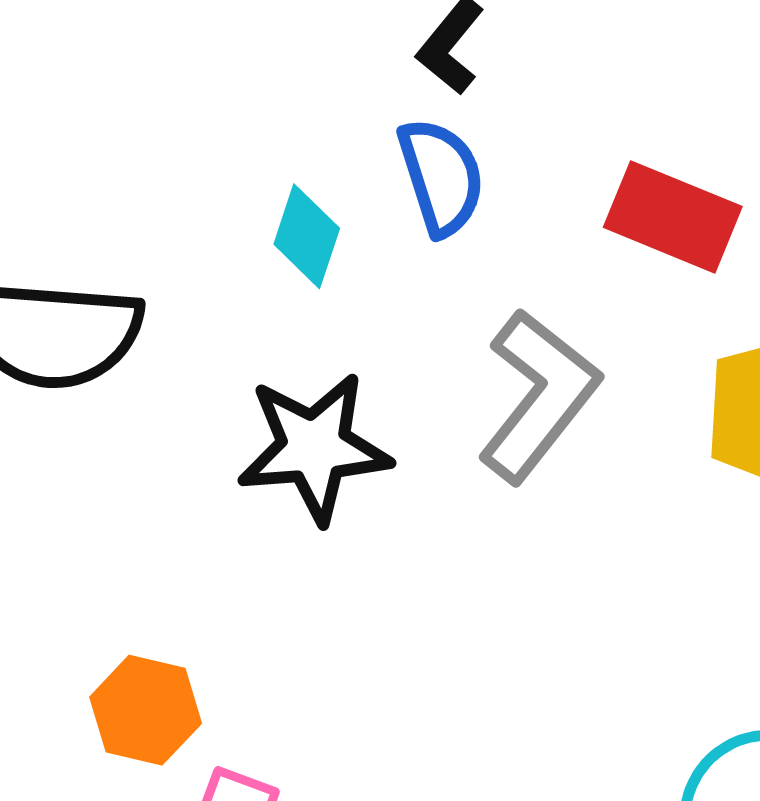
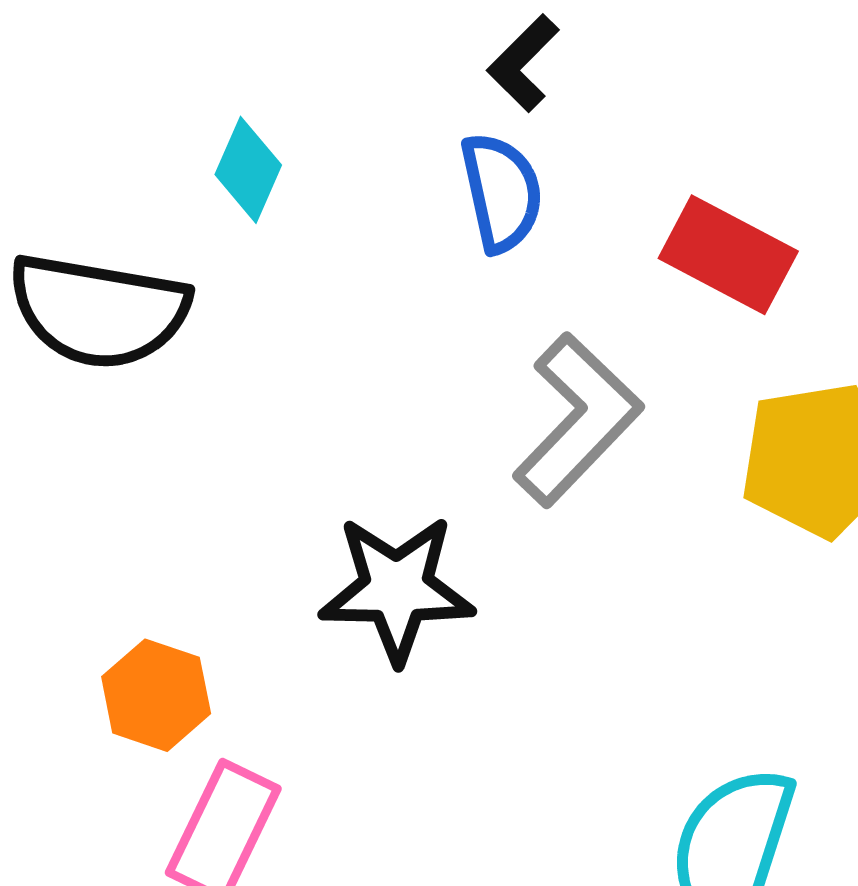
cyan diamond: (307, 236) -> (248, 170), moved
black star: (314, 448) -> (397, 589), moved

